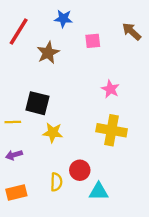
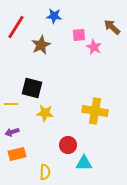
pink star: (110, 89) -> (94, 47), moved
yellow semicircle: (56, 182) -> (45, 172), moved
orange rectangle: (16, 193) -> (17, 154), moved

